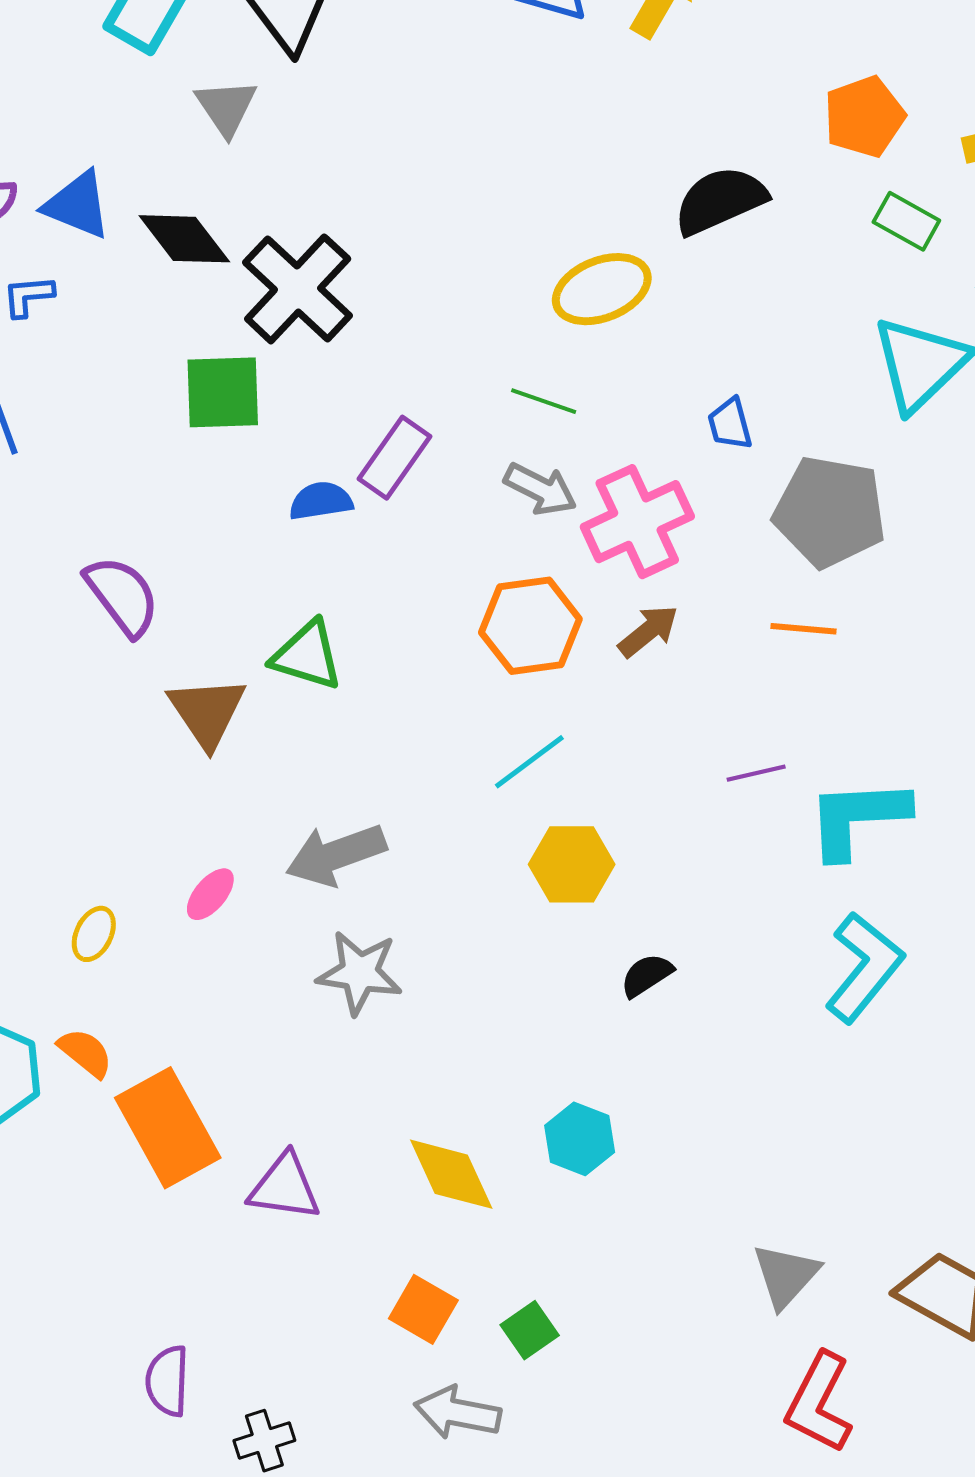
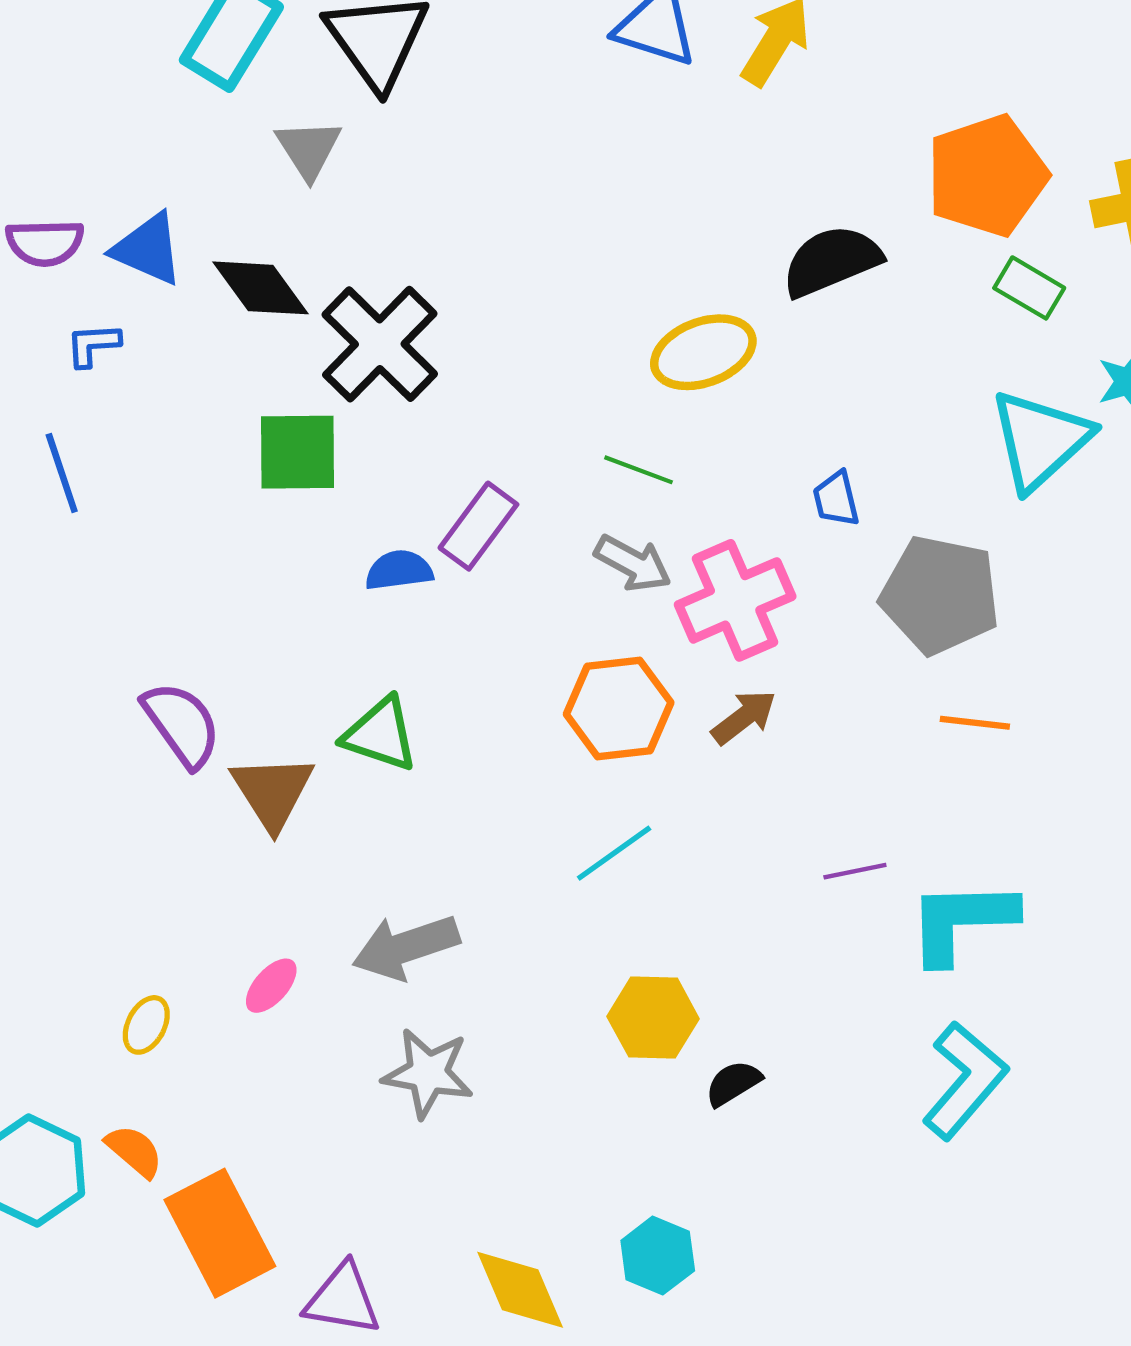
orange pentagon: (864, 117) -> (987, 176), size x1.4
purple semicircle: (122, 596) -> (182, 724), moved
orange line: (803, 629) -> (975, 723), moved
yellow hexagon: (572, 864) -> (653, 1018), moved

